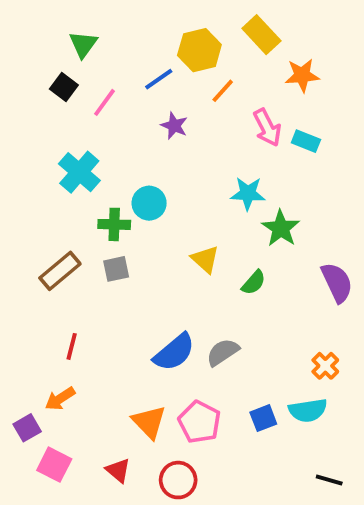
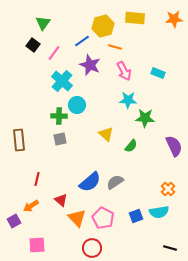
yellow rectangle: (261, 35) -> (135, 18), turned -42
orange star: (302, 75) -> (174, 19), moved
orange line: (223, 91) -> (115, 47), turned 64
purple star: (174, 126) -> (90, 65), size x1.5
pink arrow: (267, 128) -> (124, 71), moved
cyan cross: (79, 172) -> (62, 81), moved
green star: (281, 228) -> (145, 118), turned -30
brown rectangle: (60, 271) -> (19, 140), moved, turned -55
pink square: (54, 465) -> (37, 245), moved, turned -30
red triangle: (118, 470) -> (61, 200), moved

